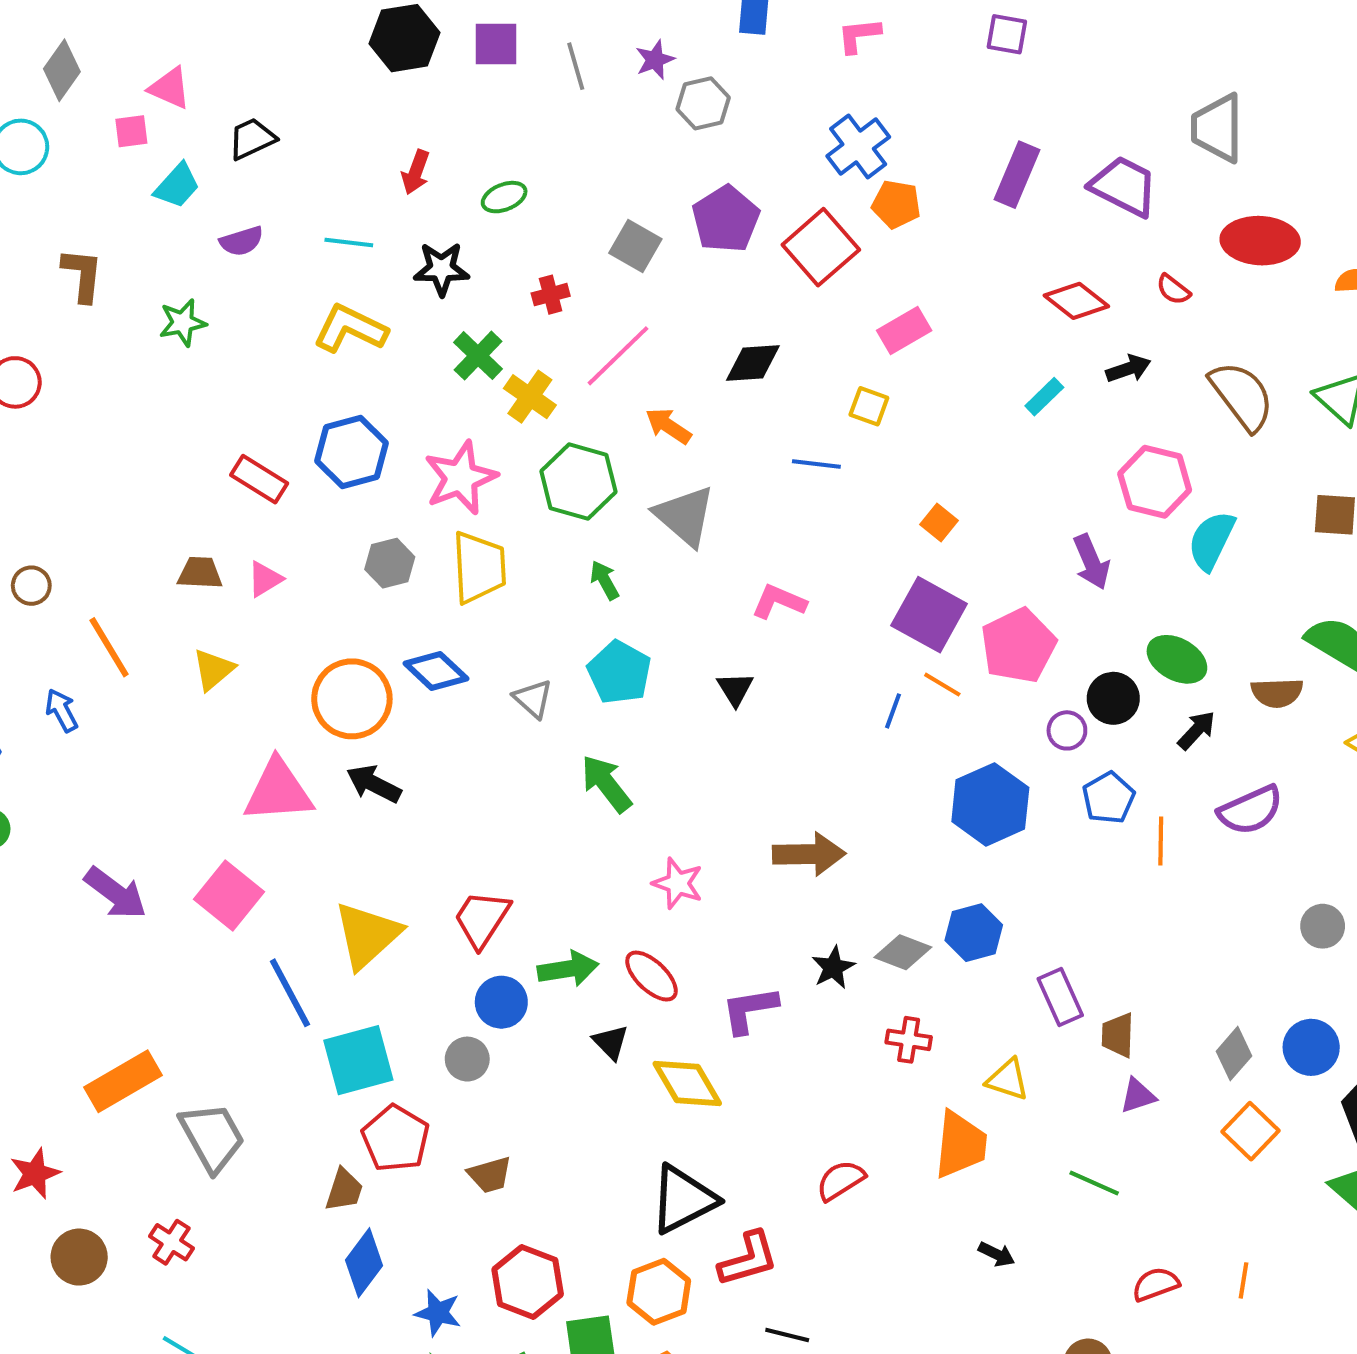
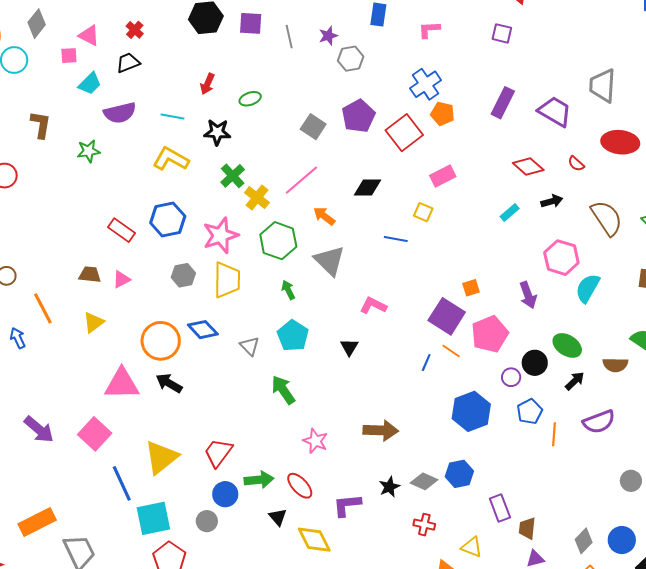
purple semicircle: (242, 241) -> (120, 113), size x1.5
red cross: (551, 295) -> (135, 30), moved, turned -36
orange square: (939, 523) -> (471, 288), moved, turned 30

